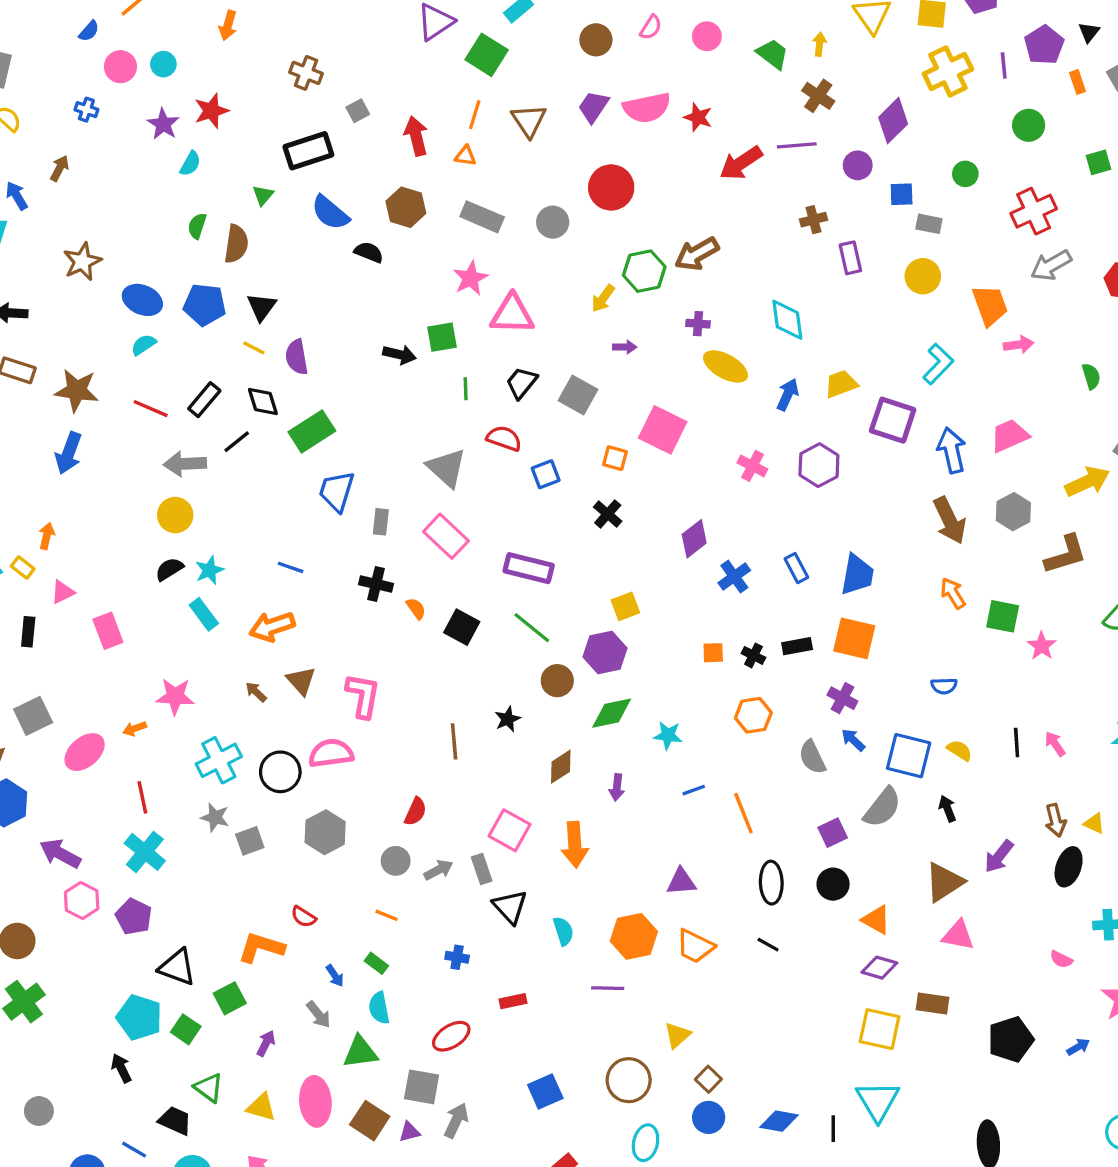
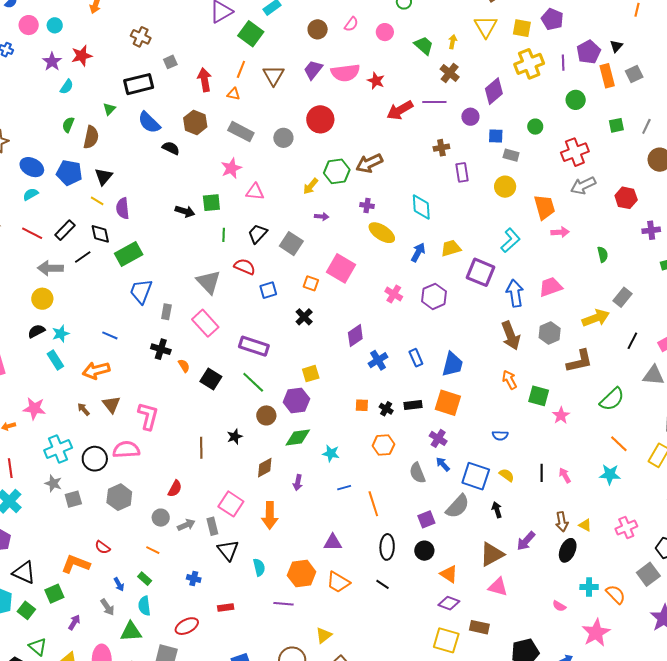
orange rectangle: (1078, 82) -> (607, 76), size x1.6
pink triangle: (512, 314) -> (255, 192), size x0.7

